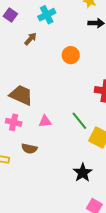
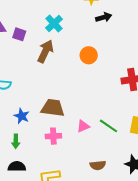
brown arrow: (30, 39) -> (45, 51), size x1.6
green line: (79, 121) -> (108, 126), moved
brown semicircle: (29, 149) -> (98, 165), moved

